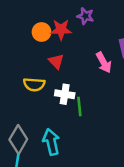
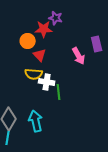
purple star: (85, 16) -> (56, 18), moved
orange circle: (41, 32) -> (28, 41), moved
yellow semicircle: (34, 84) -> (34, 74), moved

